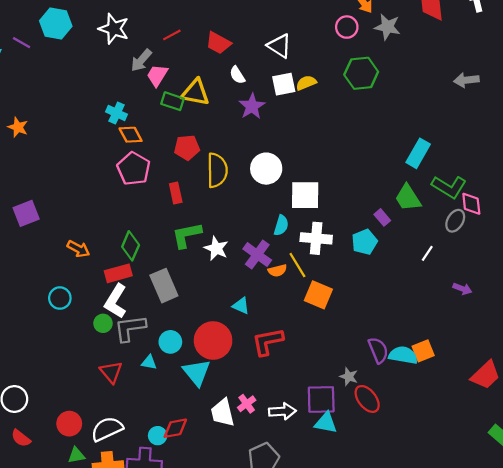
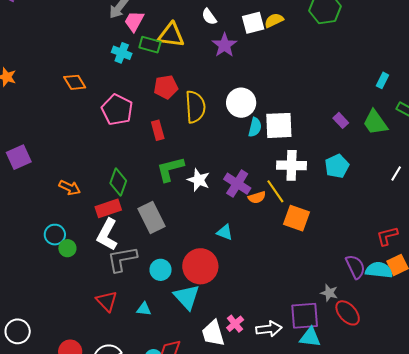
cyan cross: (117, 113) -> (122, 53), moved
orange diamond: (131, 135) -> (75, 82), moved
cyan rectangle: (418, 153) -> (382, 80), size x0.6
purple rectangle: (382, 217) -> (341, 120), moved
cyan semicircle: (281, 225) -> (255, 127), moved
green circle: (103, 323) -> (67, 248), moved
red L-shape: (268, 342) -> (387, 236), moved, size x0.7
cyan triangle: (149, 362) -> (144, 309), moved

